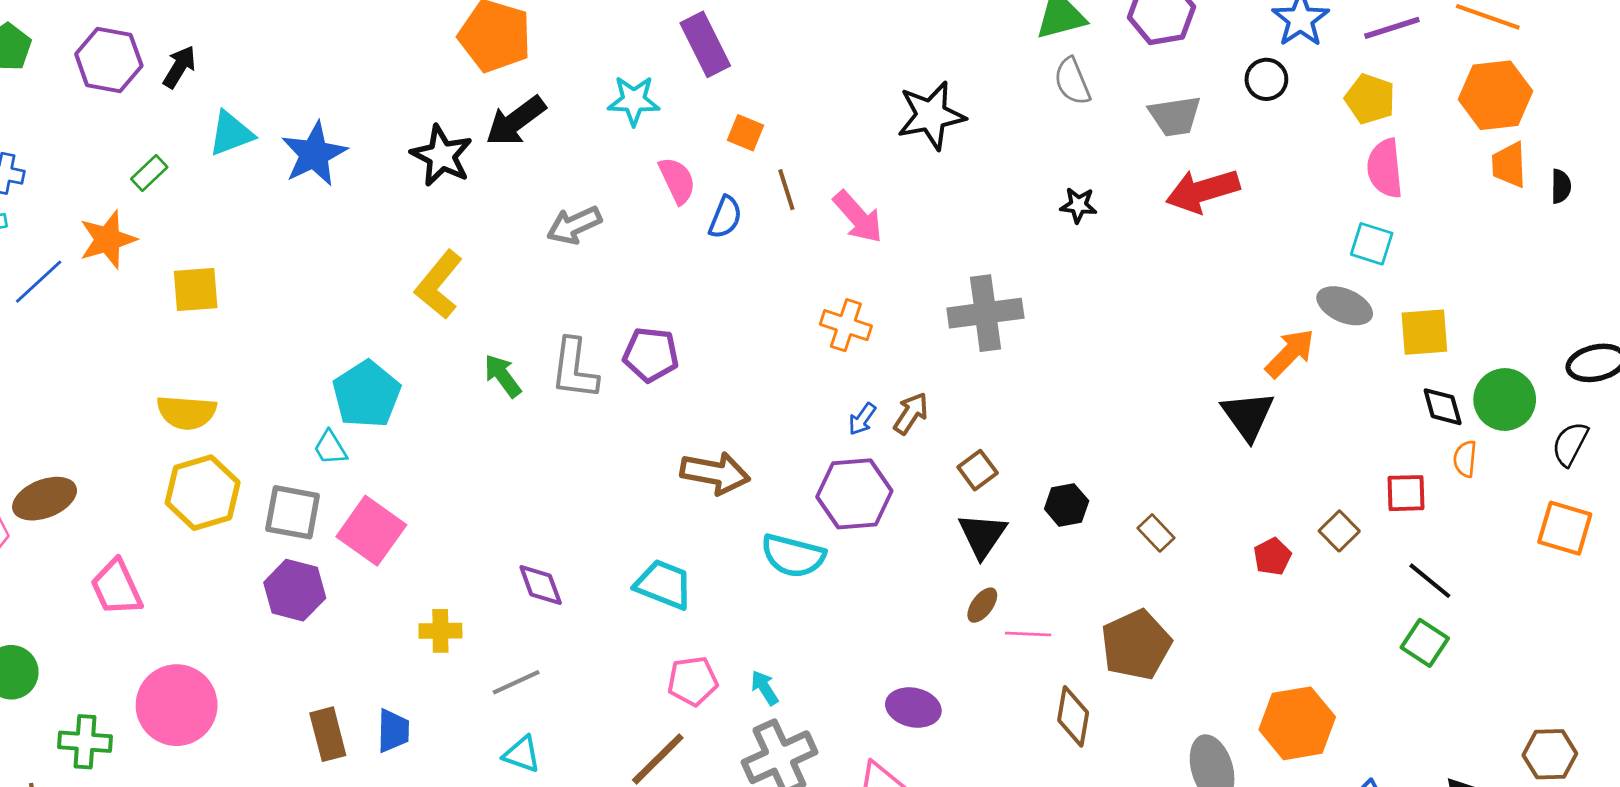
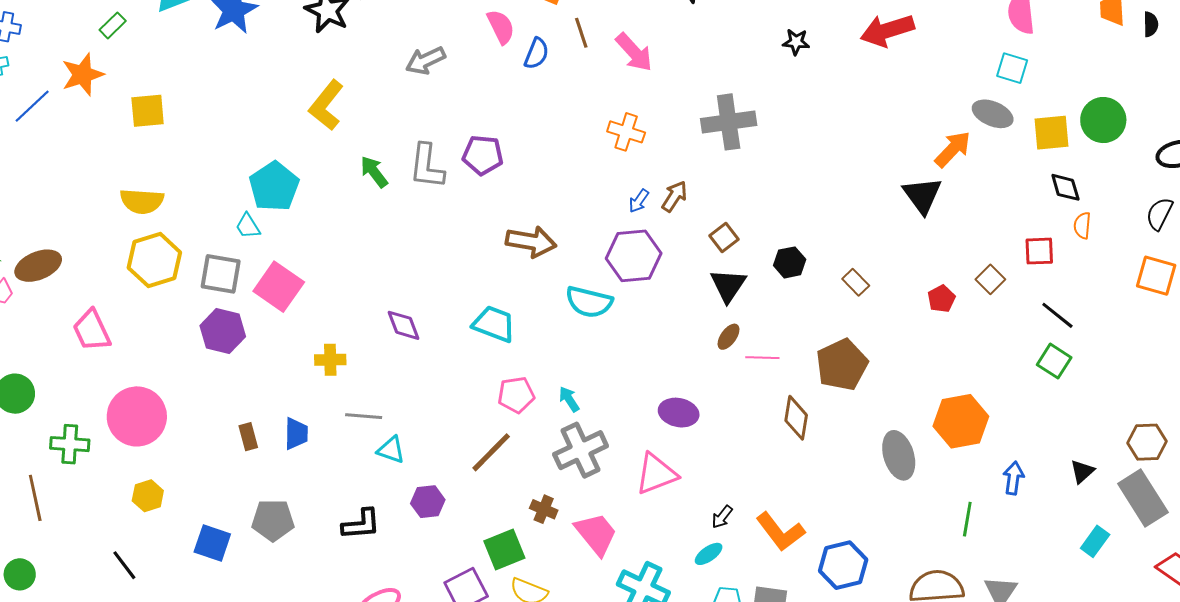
green circle: (1505, 400) -> (1103, 120), moved
gray line: (516, 682) -> (364, 416), moved, turned 30
brown rectangle: (328, 734) -> (248, 437), size x0.7

